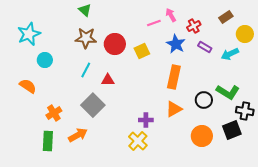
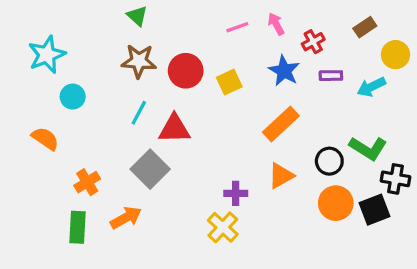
pink line: (154, 23) -> (237, 27), moved
purple rectangle: (205, 47) -> (331, 76), turned -32
orange rectangle: (174, 77) -> (281, 124), turned 35
red triangle: (108, 80) -> (174, 129), size x1.5
orange circle: (202, 136) -> (336, 203), moved

